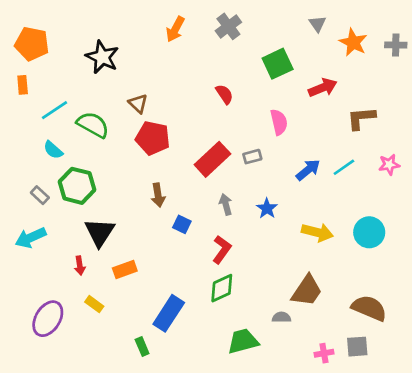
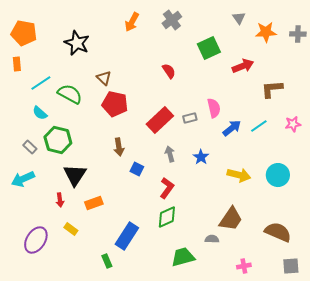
orange star: (353, 42) -> (266, 32), turned -30
pink semicircle: (279, 122) -> (214, 108), moved
gray square: (357, 347) -> (291, 266), moved

